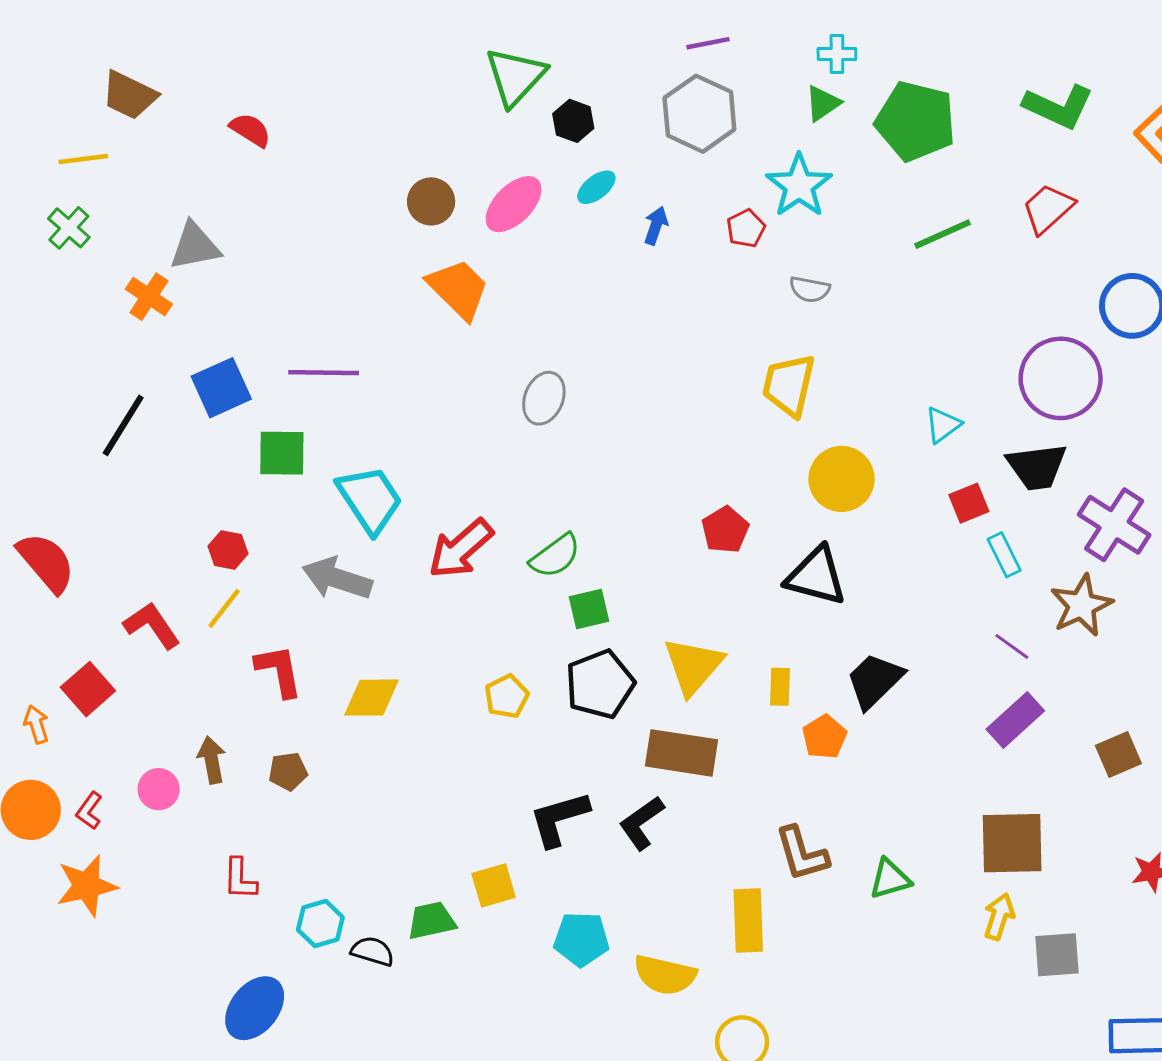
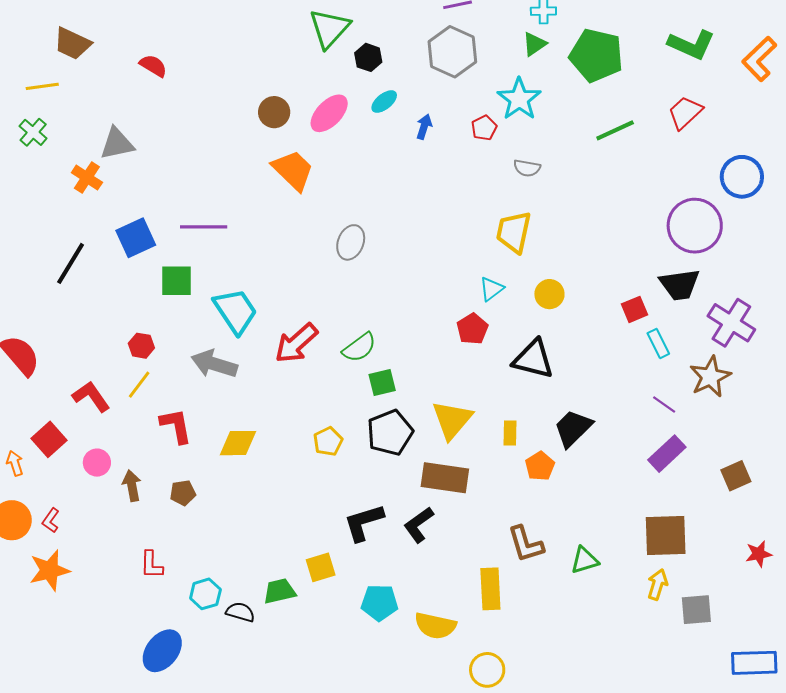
cyan triangle: (943, 425) -> (492, 289), moved
yellow circle: (842, 479) -> (549, 294), size x0.7
pink circle: (159, 789) -> (97, 463), moved

